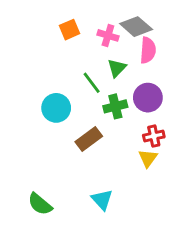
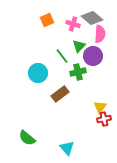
purple circle: (148, 98) -> (93, 56), moved
red cross: (154, 136) -> (104, 119), moved
cyan triangle: (102, 200) -> (67, 148), moved

